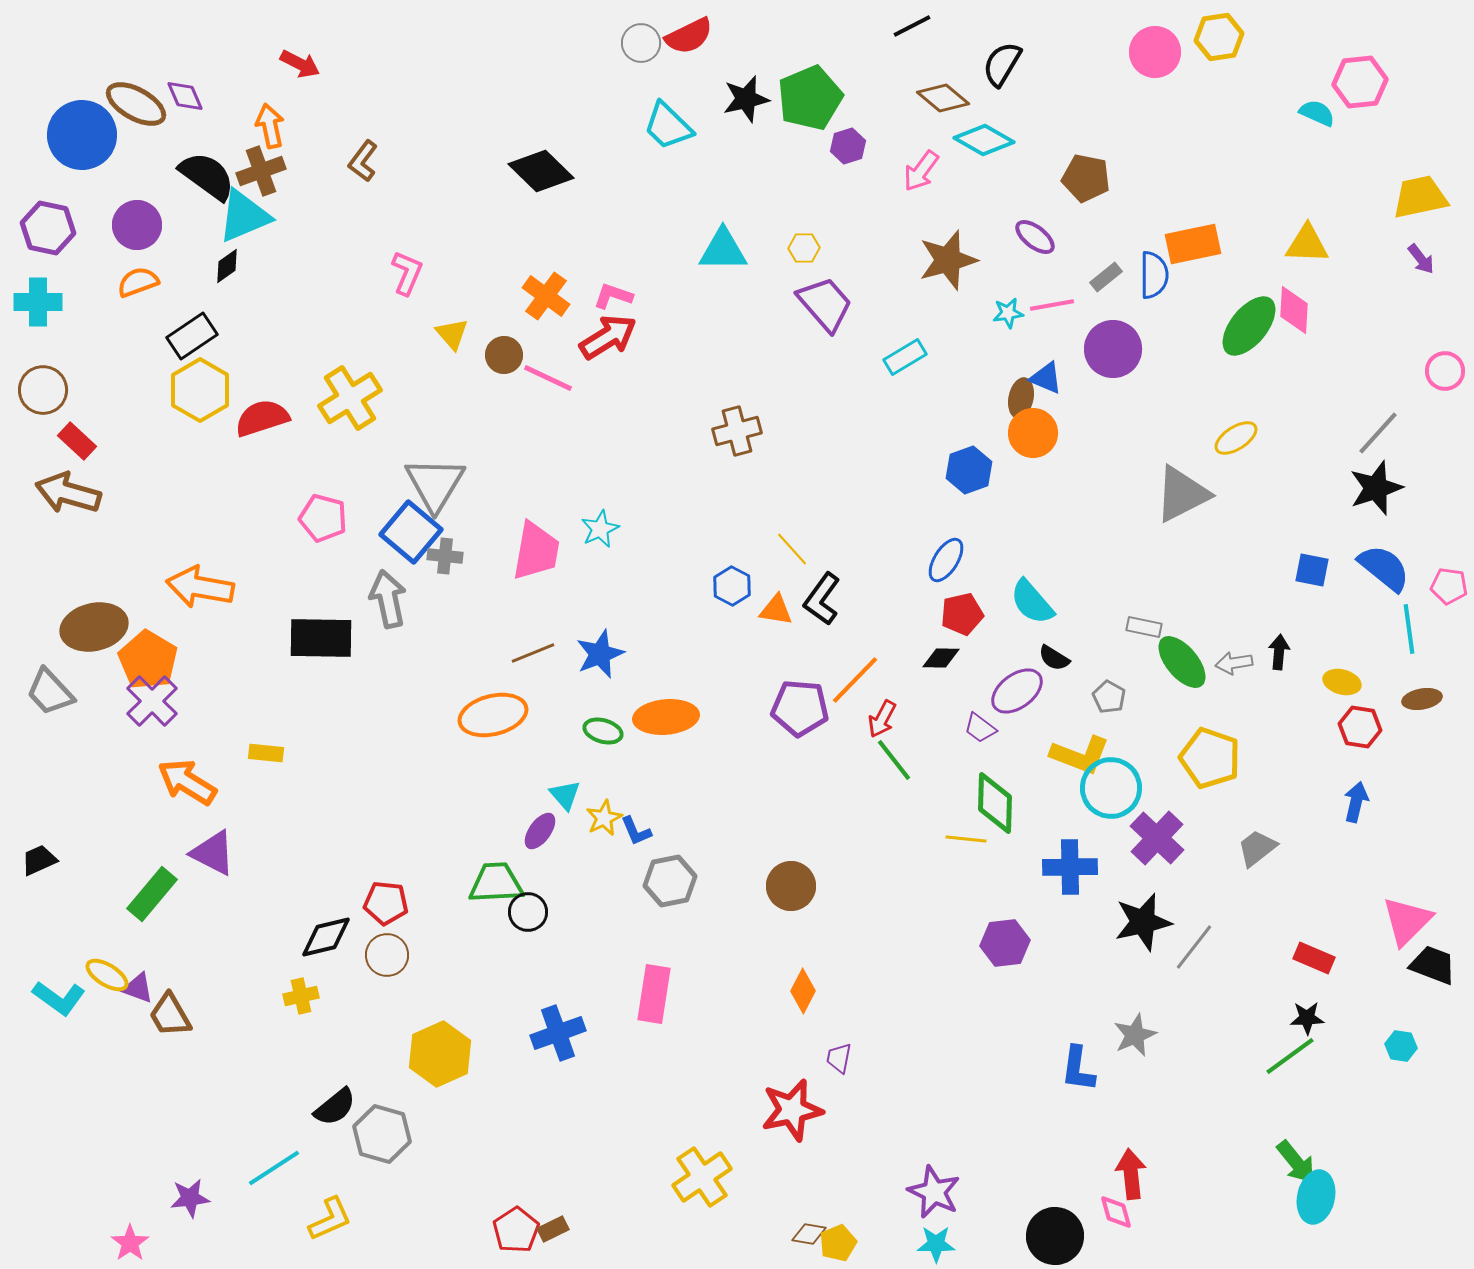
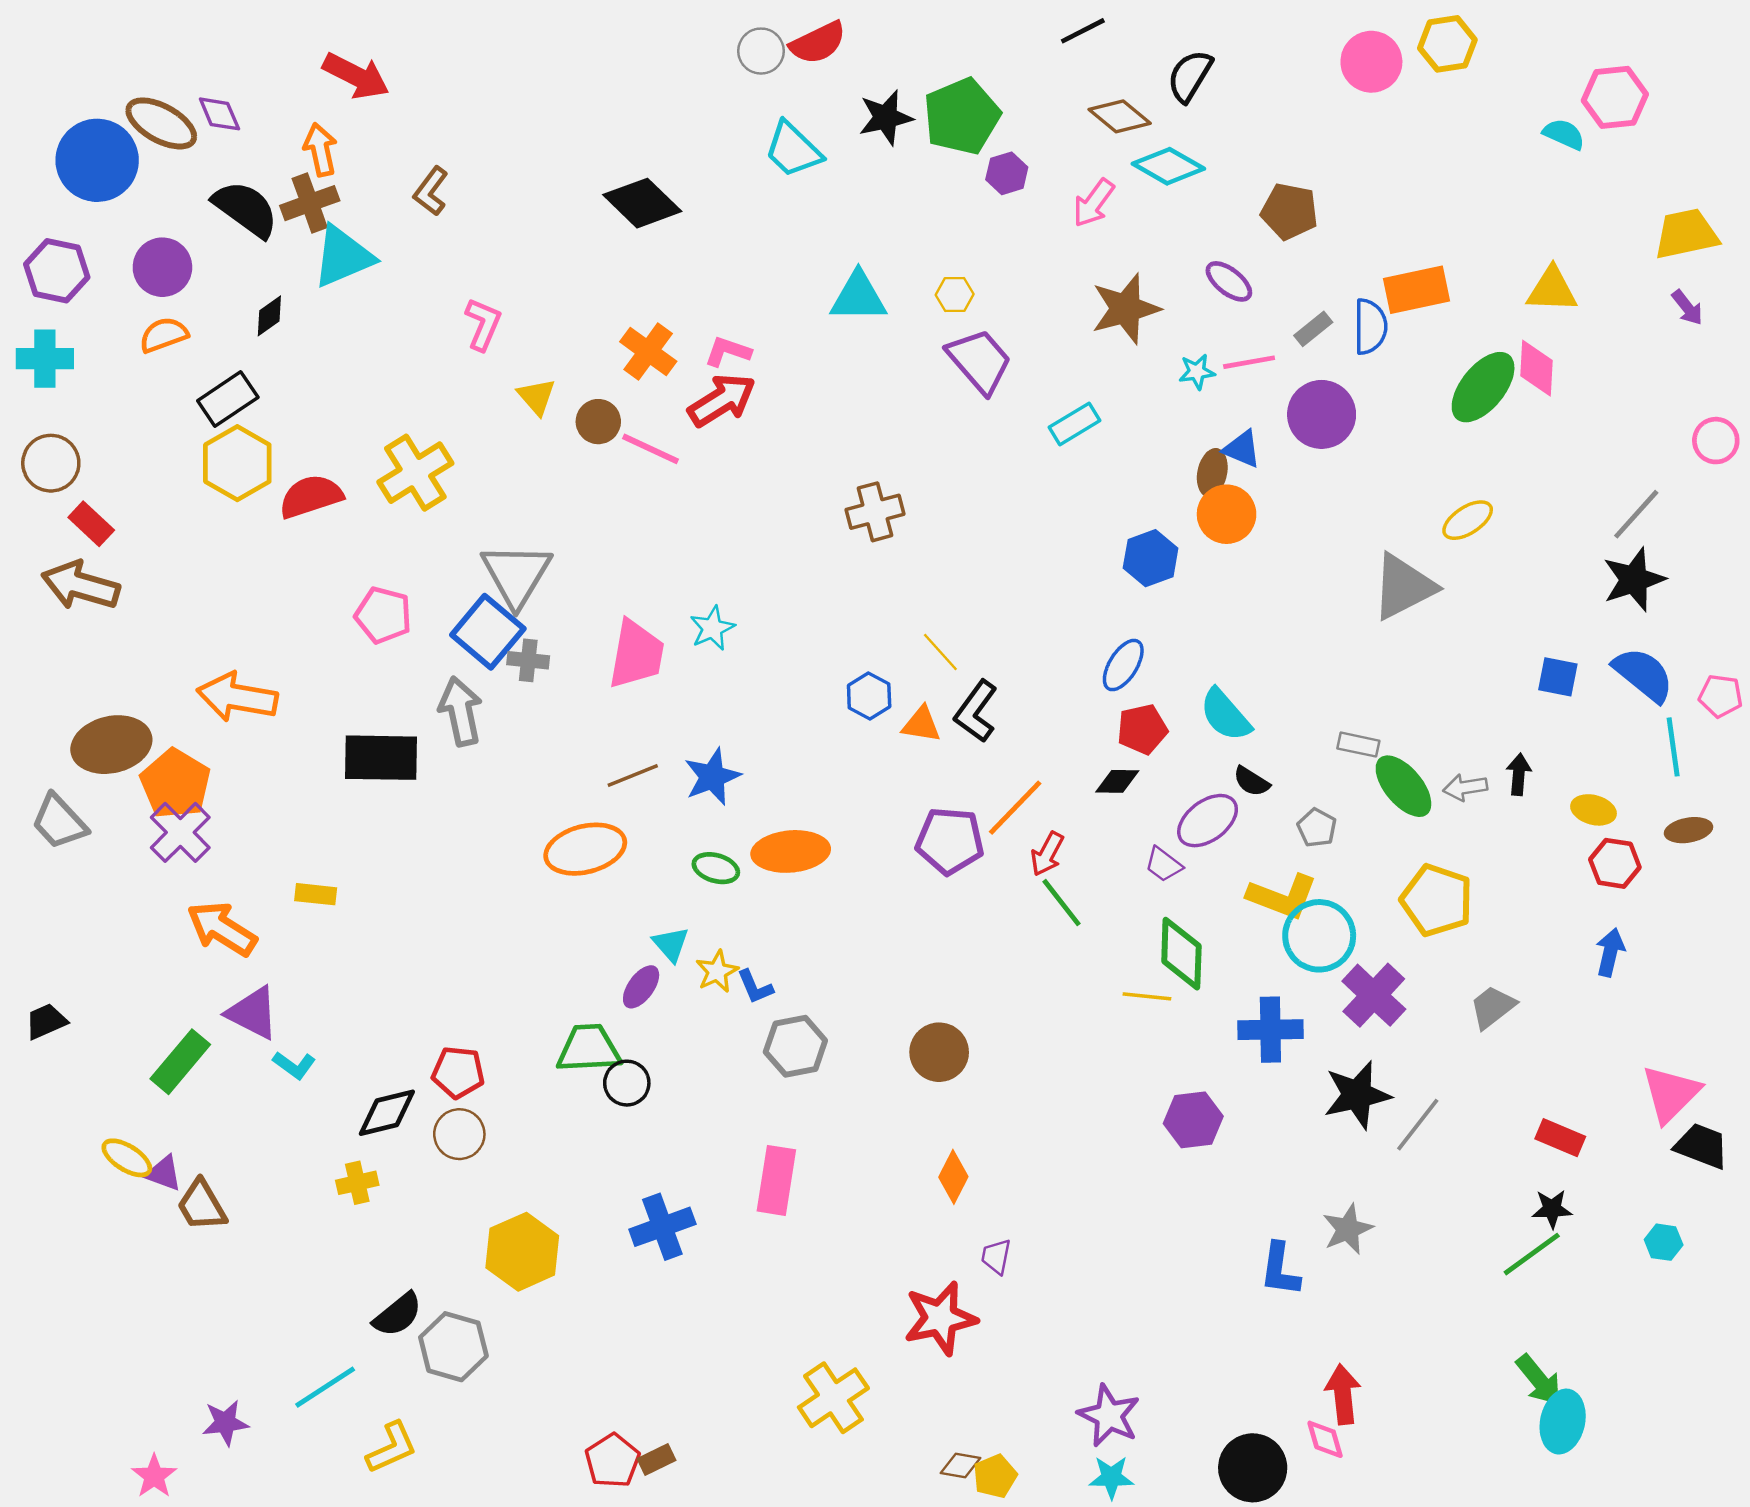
red arrow: (300, 64) -> (356, 76), size x1.4
cyan triangle: (244, 216) -> (343, 256), moved
cyan L-shape: (59, 998) -> (294, 1065), moved, size x0.7

